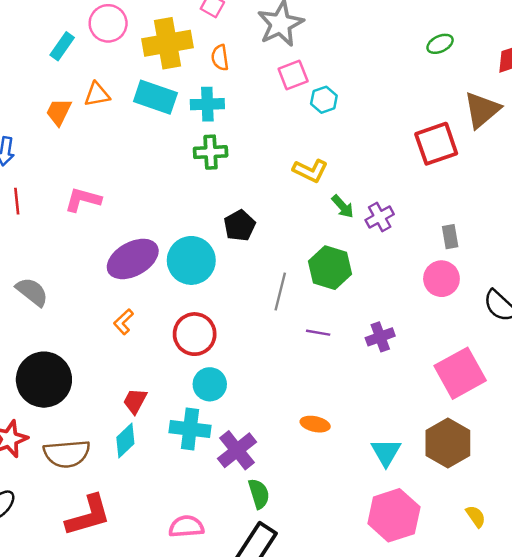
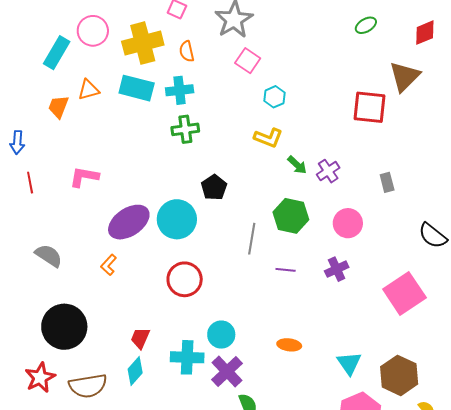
cyan rectangle: (62, 46) -> (57, 53), size x1.4
pink square: (293, 75) -> (248, 61), turned -30
cyan hexagon: (324, 100) -> (274, 97), moved
red square: (436, 144) -> (369, 107), turned 30
pink circle: (441, 279) -> (348, 223), moved
orange L-shape: (124, 322) -> (109, 265), moved
cyan circle: (210, 384) -> (221, 335), moved
brown hexagon: (448, 443) -> (399, 375), moved

